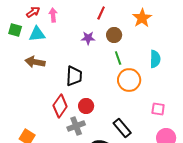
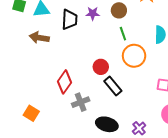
black trapezoid: (74, 76) -> (70, 19), moved
red circle: (86, 106) -> (101, 67), moved
black rectangle: (122, 128) -> (113, 86), moved

